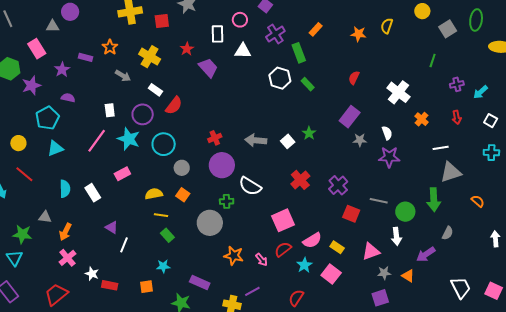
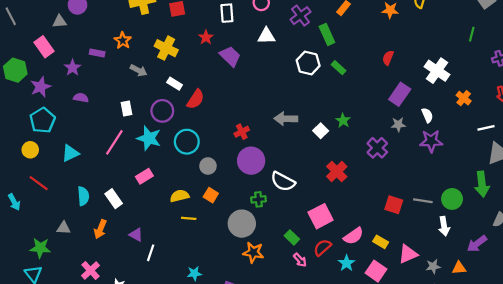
white rectangle: (217, 34) -> (227, 13), moved
purple rectangle: (350, 117) -> (400, 94), moved
cyan pentagon: (47, 118) -> (42, 120), moved
gray arrow: (256, 140) -> (286, 119), moved
purple cross: (338, 185) -> (377, 148), moved
gray line: (379, 201) -> (423, 201), moved
orange arrow: (65, 232) -> (100, 229), moved
green rectangle: (167, 235) -> (292, 237), moved
pink triangle: (371, 251) -> (408, 254), moved
orange star: (234, 256) -> (253, 252), moved
orange triangle: (408, 276) -> (459, 268), turned -32

